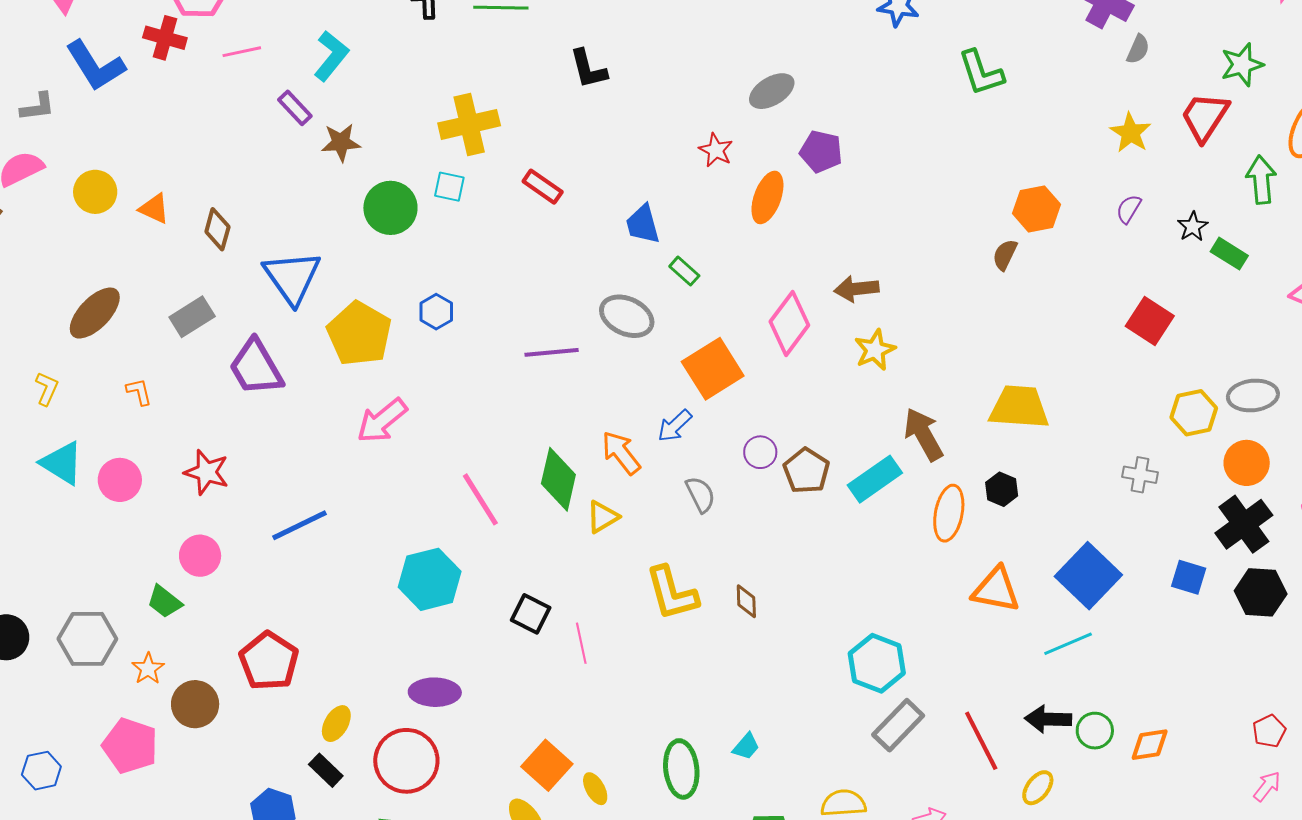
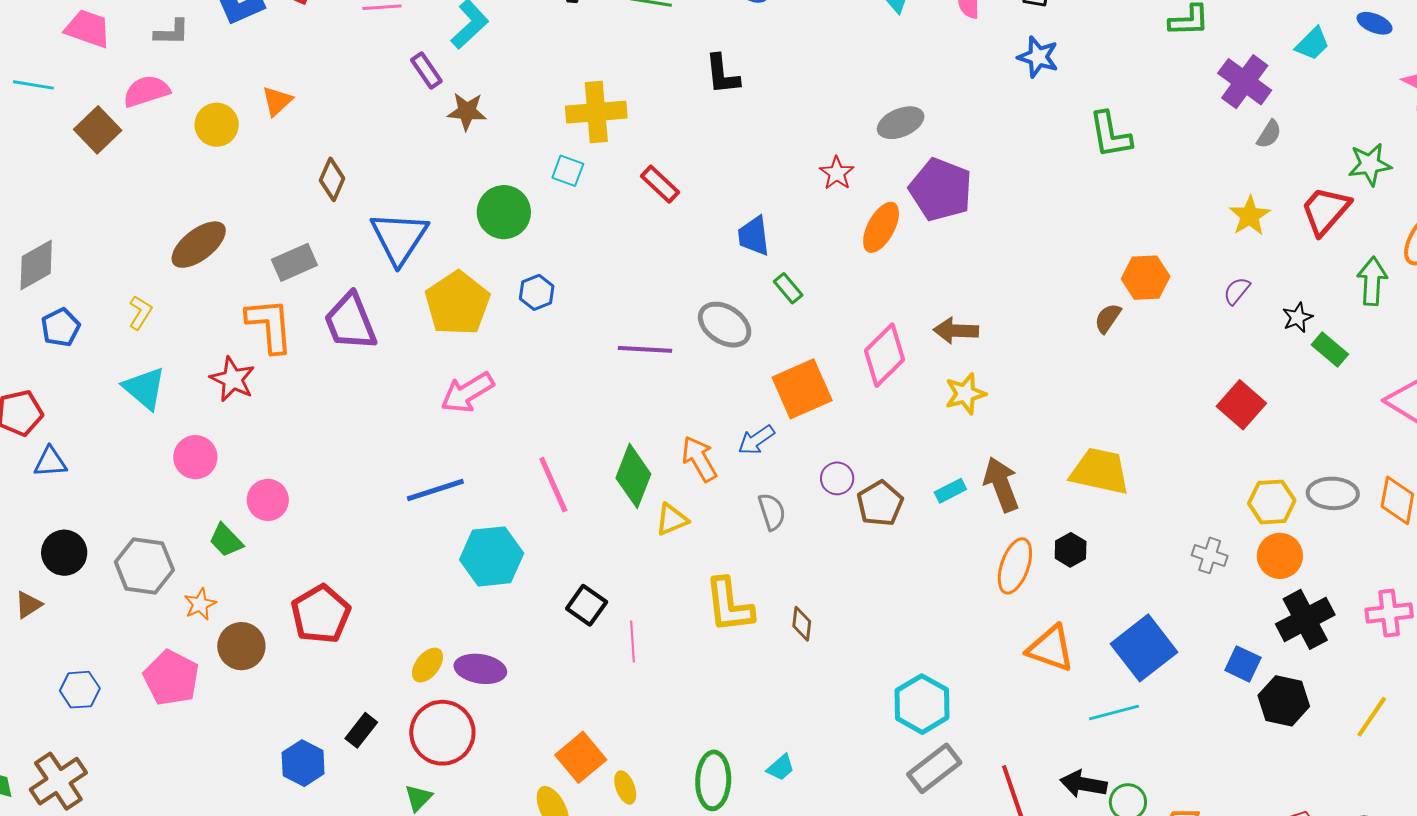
purple pentagon: (821, 151) -> (941, 190), size x1.5
green circle: (390, 208) -> (504, 212), moved
orange triangle: (154, 209) -> (277, 101), moved, turned 44
orange L-shape: (139, 392) -> (270, 325), moved, size x2.0
orange circle: (1247, 463) -> (1280, 556), moved
red star: (207, 472) -> (233, 379), moved
cyan rectangle: (875, 479) -> (950, 491), moved, size x0.6
pink circle: (120, 480) -> (195, 457), moved
blue line: (300, 525) -> (435, 490), moved
black hexagon: (1261, 592) -> (1284, 701), moved
yellow ellipse: (336, 724) -> (427, 665), moved
black rectangle: (326, 770) -> (361, 730), turned 76

